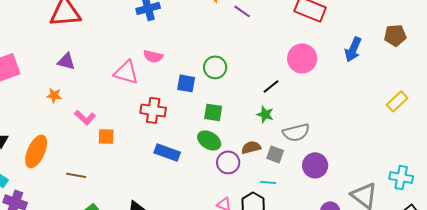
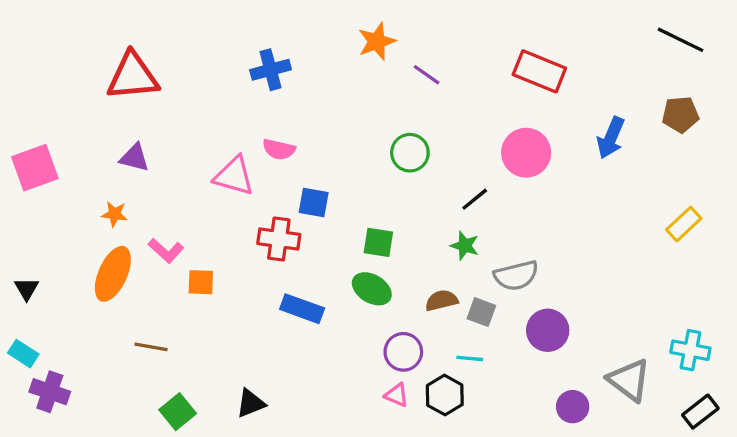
green circle: (215, 67) -> (410, 153), moved
blue square: (186, 83) -> (314, 202), moved
orange ellipse: (36, 151) -> (113, 274), moved
purple circle: (228, 162) -> (403, 352), moved

